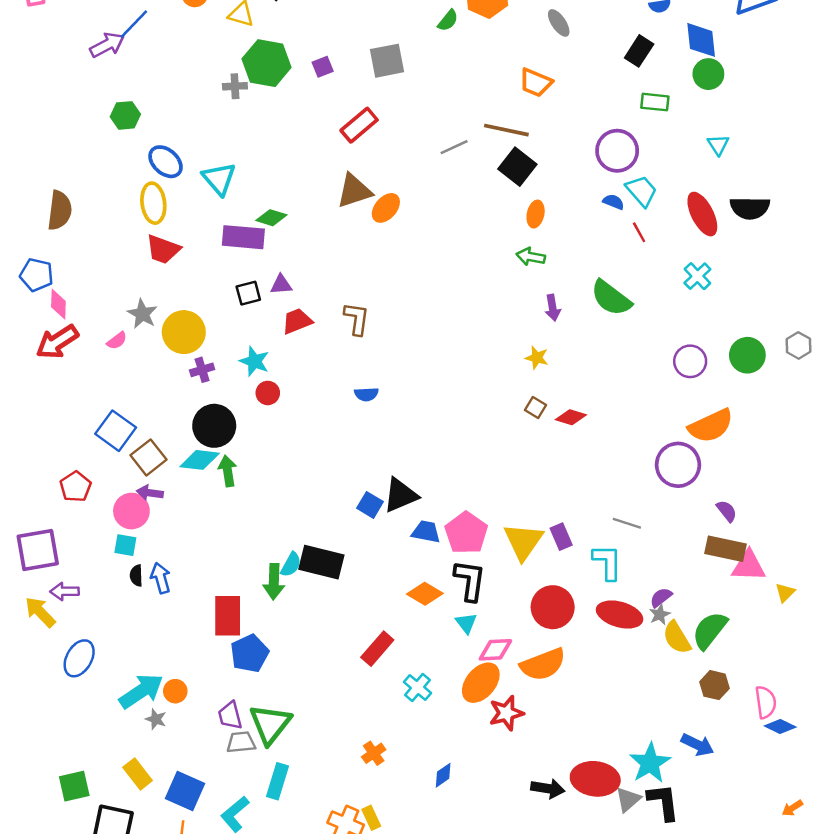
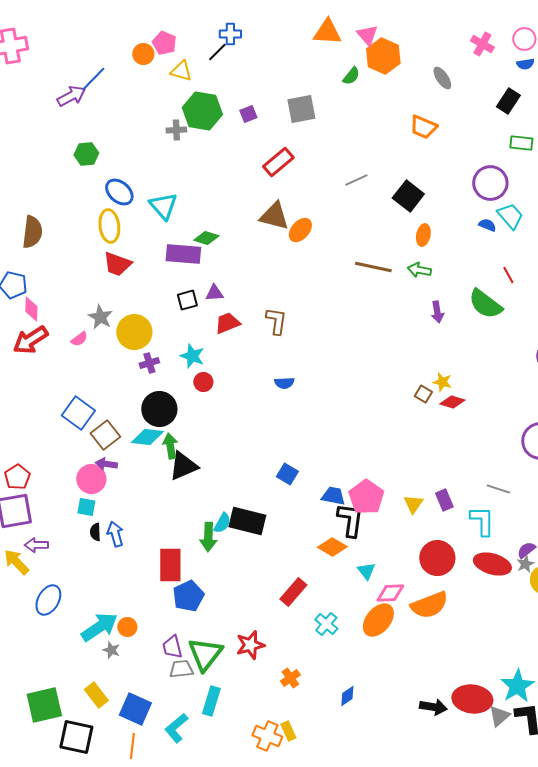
brown line: (506, 130) -> (373, 267), moved
brown triangle: (354, 191) -> (274, 216), turned 32
red line: (639, 232) -> (508, 275), moved
yellow star: (537, 358) -> (442, 382), moved
red pentagon: (75, 487) -> (17, 477), moved
black triangle: (400, 495) -> (183, 466), moved
yellow triangle: (523, 541) -> (413, 504), size x0.6
black L-shape: (470, 580) -> (350, 520), moved
red star: (506, 713) -> (250, 645), moved
green square: (74, 786) -> (44, 705), size x1.4

